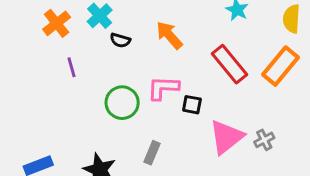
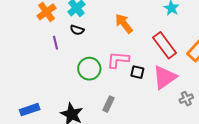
black semicircle: (120, 40) -> (77, 30), moved
pink triangle: (226, 137) -> (165, 77), moved

